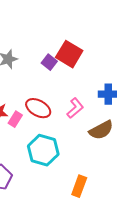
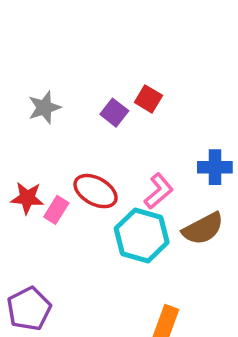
red square: (69, 54) -> (148, 99), size x0.6
cyan hexagon: (43, 150) -> (142, 235), moved

